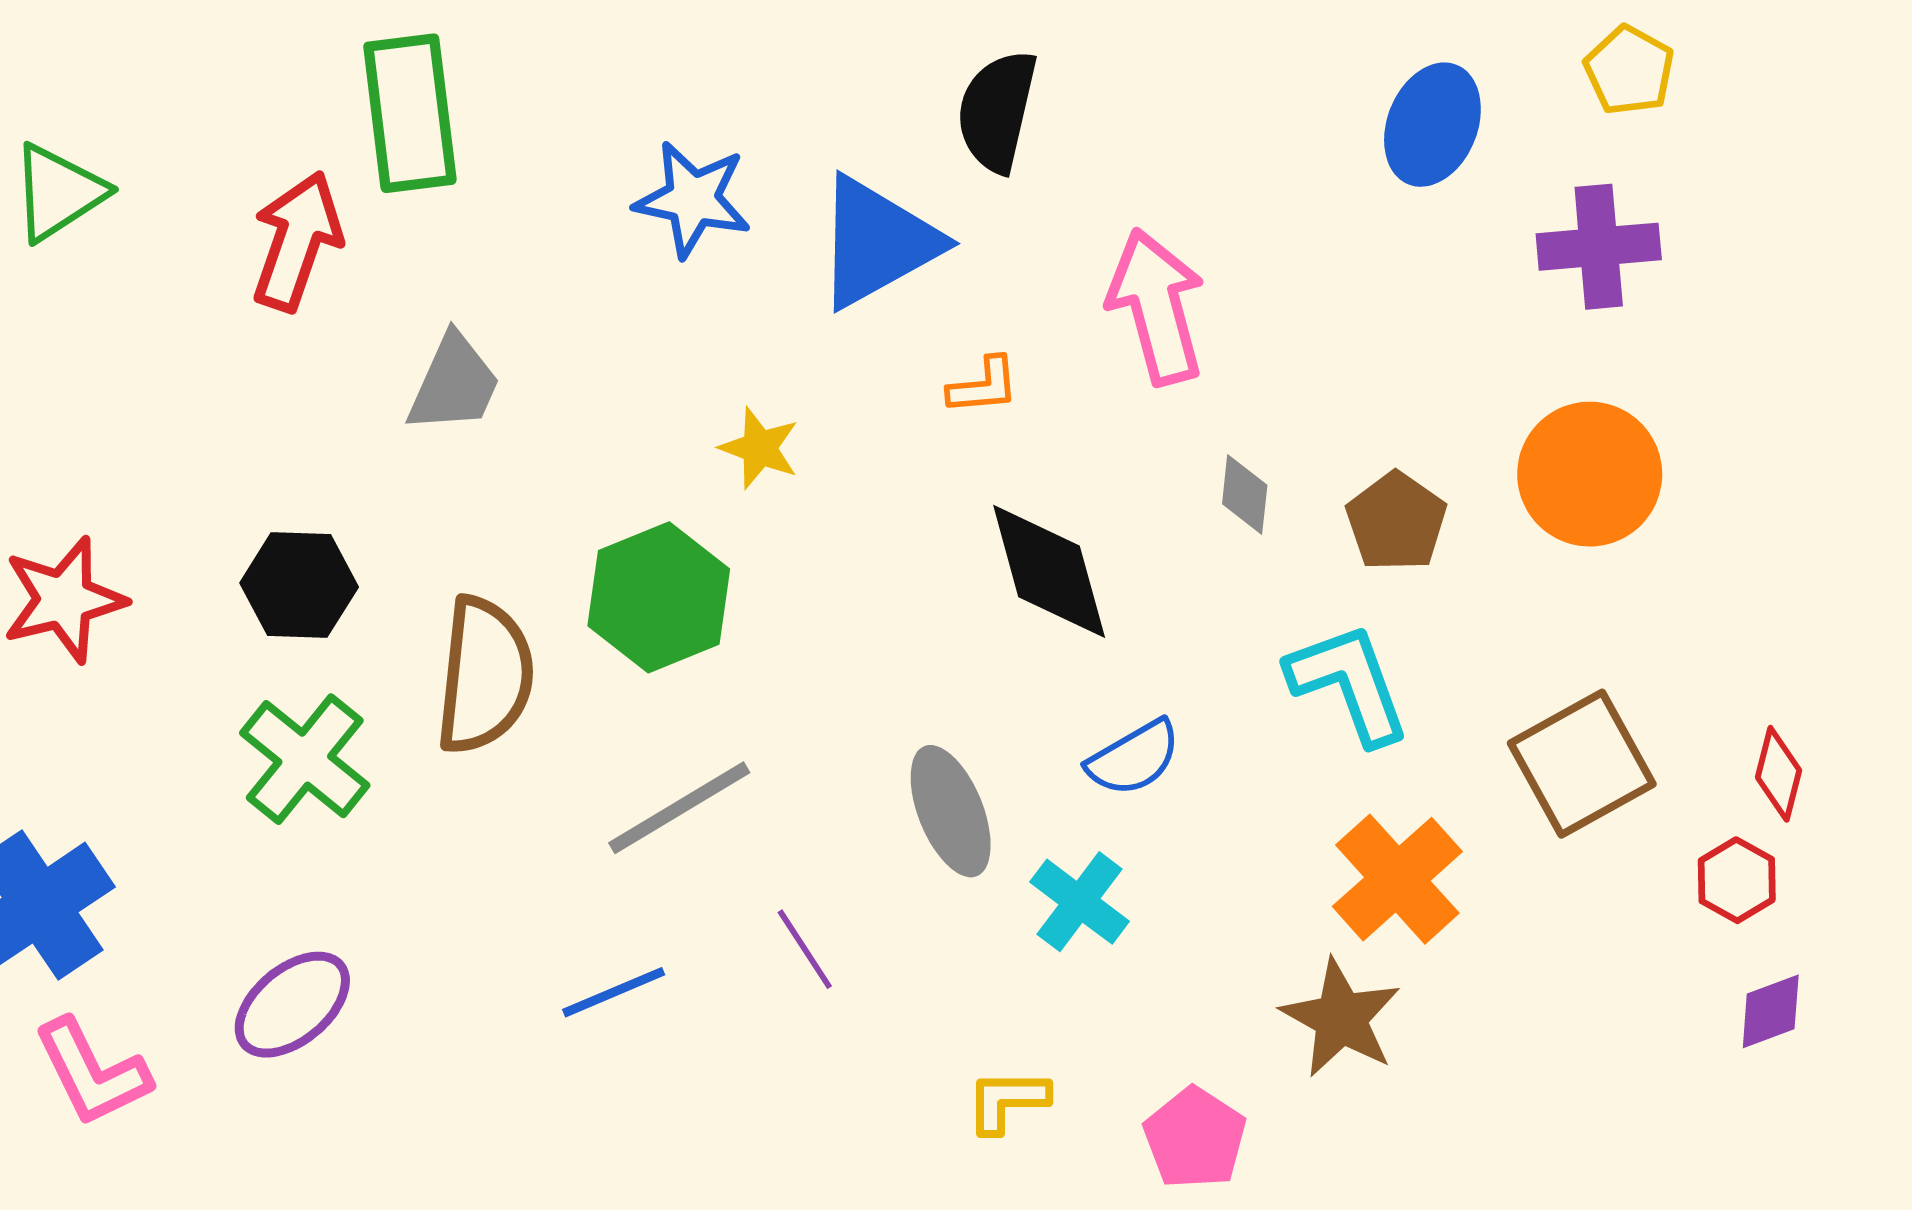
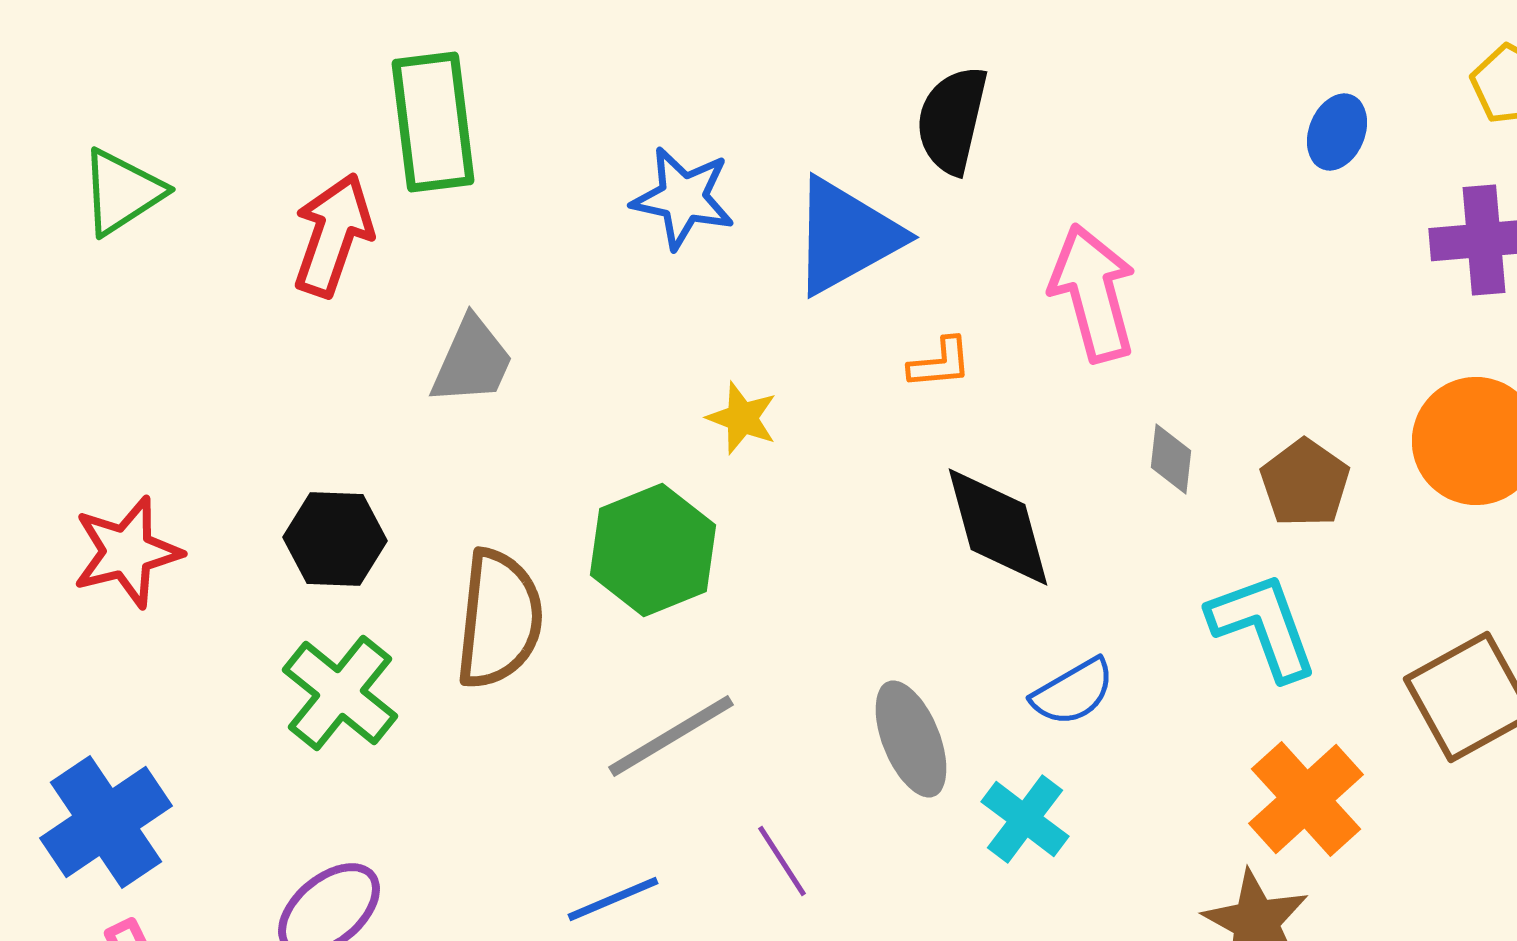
blue ellipse: (1432, 125) -> (1337, 132), size x0.7

